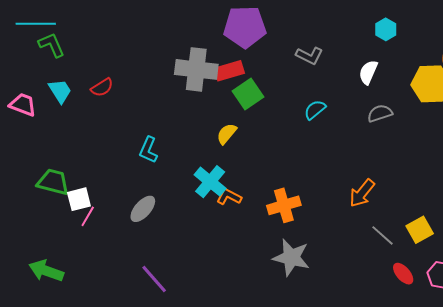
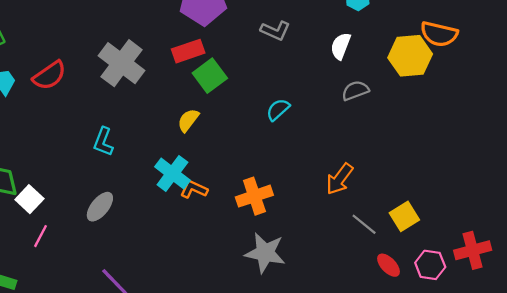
gray cross: (196, 69) -> (122, 63), moved, turned 33
red semicircle: (102, 87) -> (49, 75), size x1.4
cyan semicircle: (315, 110) -> (278, 110), moved
white square: (79, 199) -> (29, 199), turned -30
pink line: (88, 216) -> (41, 236), moved

